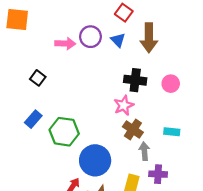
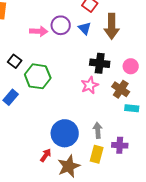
brown cross: (133, 129) -> (121, 89), moved
green hexagon: (64, 132) -> (38, 76), moved
gray arrow: (144, 151) -> (98, 130), moved

